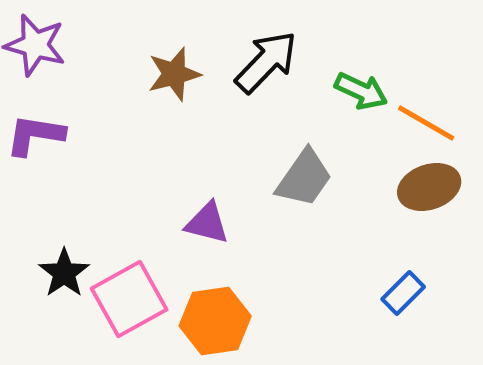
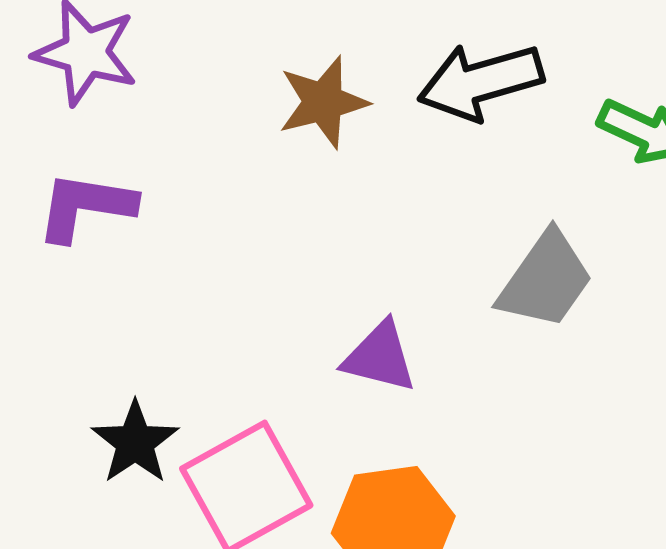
black arrow: (266, 62) -> (481, 82), turned -150

